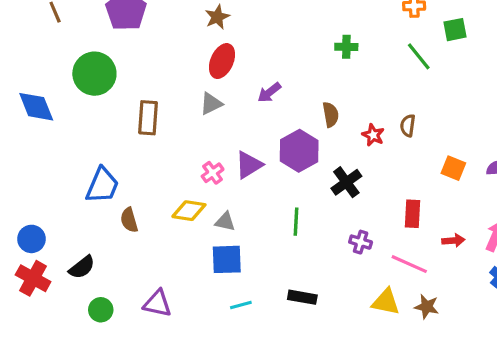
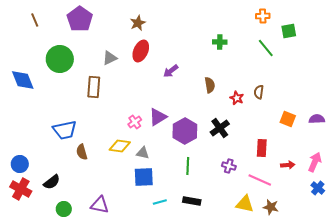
gray triangle: (211, 104) -> (110, 58), moved
purple hexagon: (299, 151) -> (185, 131), moved
blue trapezoid: (102, 185) -> (65, 130), turned 55
green line: (296, 222) -> (188, 166), moved
cyan line: (241, 305) -> (160, 202), moved

